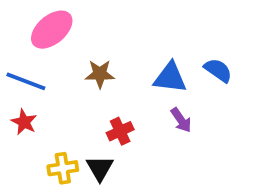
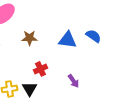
purple arrow: (181, 120) -> (74, 81), moved

